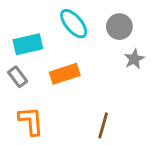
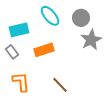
gray star: (134, 59) -> (91, 40), size x1.5
brown line: (103, 125) -> (60, 85), moved, turned -60

